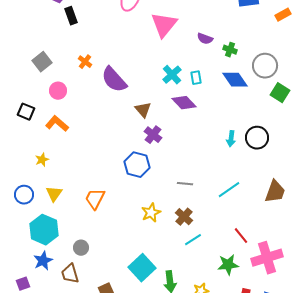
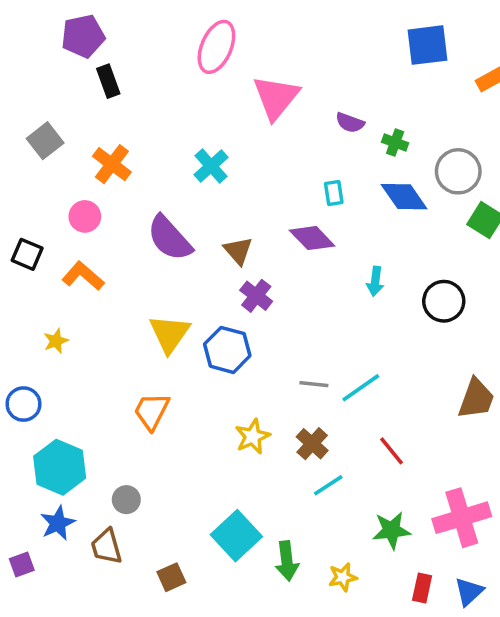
gray square: (42, 62) -> (45, 141), moved
orange cross: (85, 62) -> (112, 164), moved, size x1.5
cyan cross: (172, 75) -> (211, 166), moved
purple semicircle: (114, 80) -> (170, 238), moved
cyan arrow: (231, 139) -> (375, 281), moved
cyan line: (229, 190) -> (361, 388), moved
yellow triangle: (54, 194) -> (170, 334), moved, size x1.4
red line: (241, 236) -> (391, 451), moved

